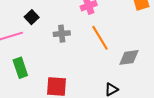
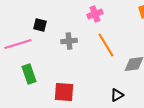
black square: (32, 17) -> (40, 25), turned -32

